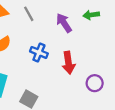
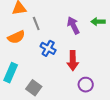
gray line: (29, 14) -> (36, 24), moved
purple circle: (95, 83) -> (86, 85), moved

